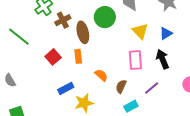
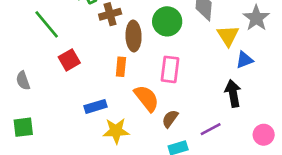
yellow triangle: (140, 31) -> (228, 36), moved
red square: (53, 57) -> (69, 60), moved
pink rectangle: (135, 60) -> (170, 69), moved
orange semicircle: (101, 75) -> (147, 98), size x1.5

